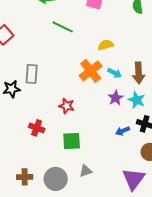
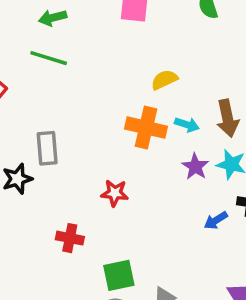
green line: (63, 27) -> (49, 58), moved
orange cross: (91, 71) -> (146, 128), turned -30
green square: (72, 141) -> (119, 275), moved

